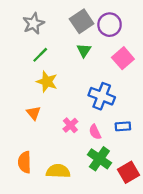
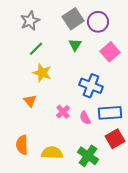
blue rectangle: (123, 126) -> (110, 113), size x1.6
green cross: (99, 159) -> (88, 156), moved
red square: (129, 172) -> (115, 139), moved

